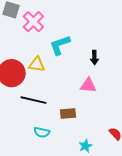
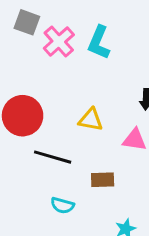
cyan L-shape: (60, 45) -> (99, 42), moved, turned -50
yellow triangle: (37, 64) -> (91, 120), moved

